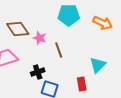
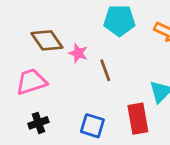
black cross: (38, 72) -> (38, 123), moved
red rectangle: (82, 84) -> (138, 119), size x1.5

